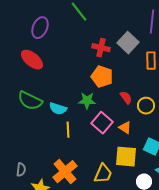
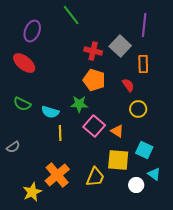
red semicircle: (126, 98) -> (128, 85), moved
green semicircle: (30, 101) -> (22, 104), size x0.7
gray semicircle: (21, 170) -> (13, 147), moved, turned 48

